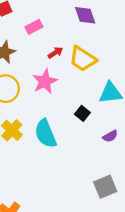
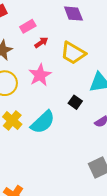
red arrow: (55, 53) -> (41, 42), moved
cyan semicircle: (46, 134) -> (43, 122), turned -108

